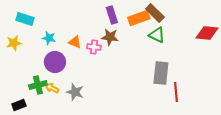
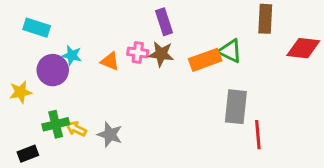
brown rectangle: (155, 13) -> (265, 19), moved, turned 48
orange rectangle: (139, 18) -> (205, 60), moved
yellow star: (14, 43) -> (21, 92), moved
pink cross: (94, 47) -> (138, 52), moved
purple circle: (55, 62) -> (53, 70), moved

